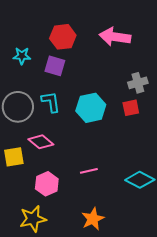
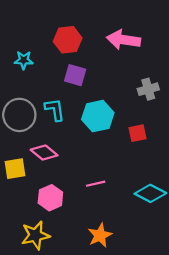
purple square: (55, 66) -> (75, 75), moved
red square: (131, 108) -> (138, 133), moved

